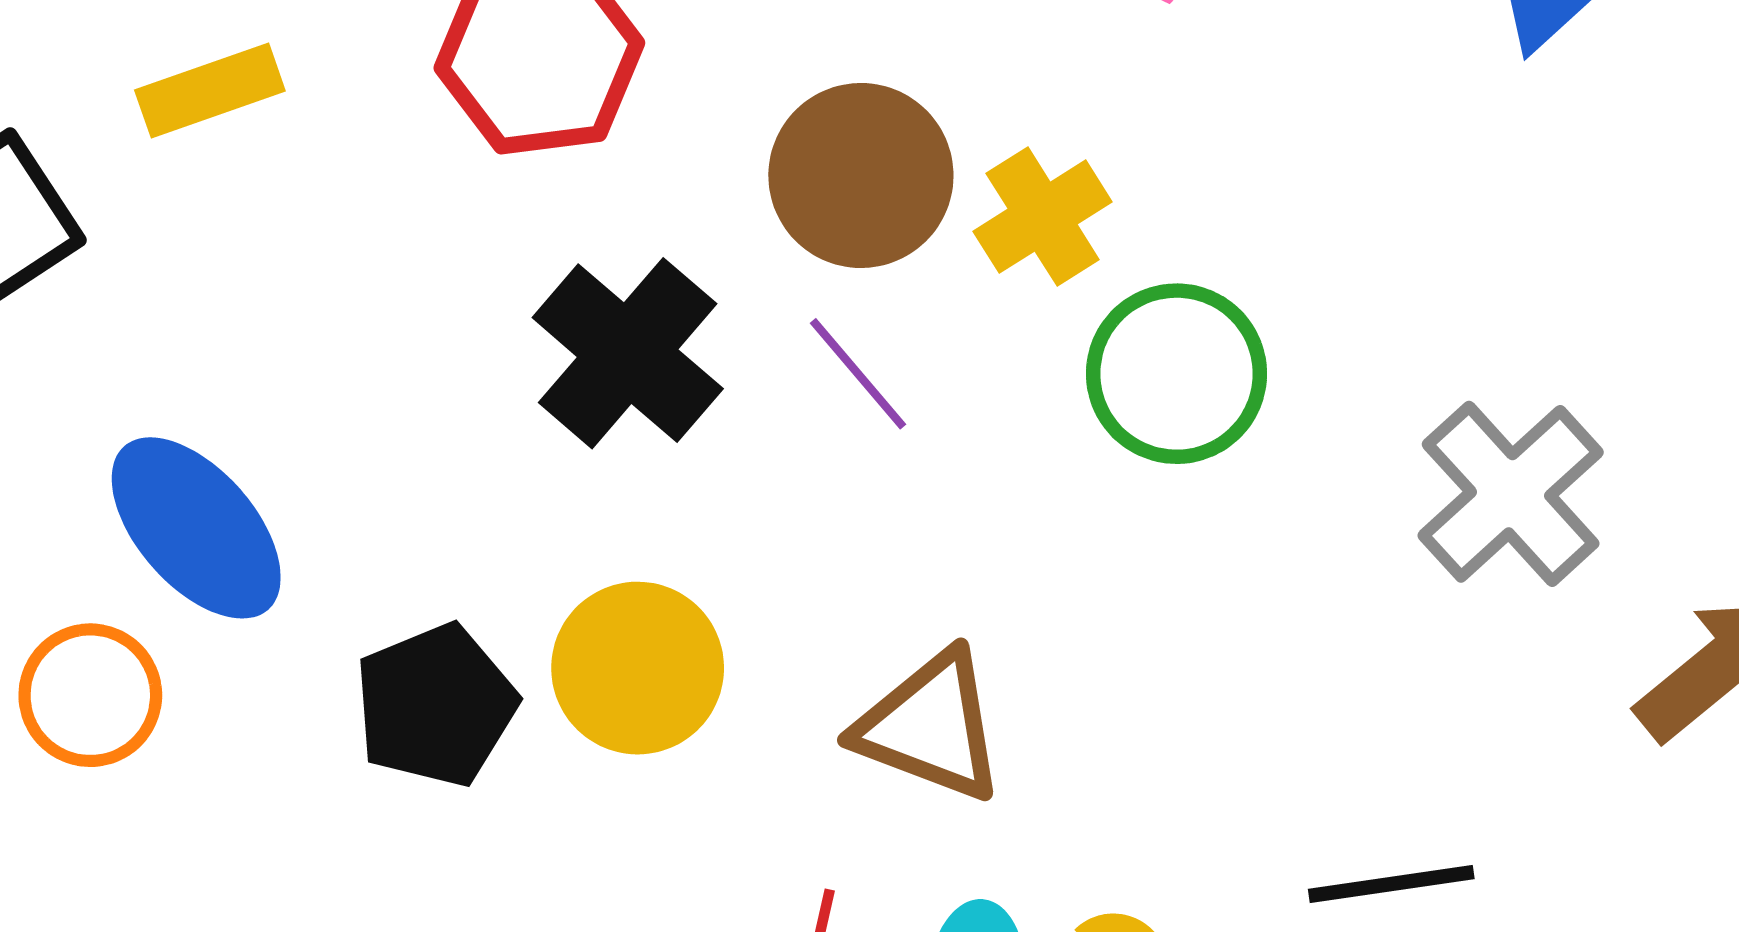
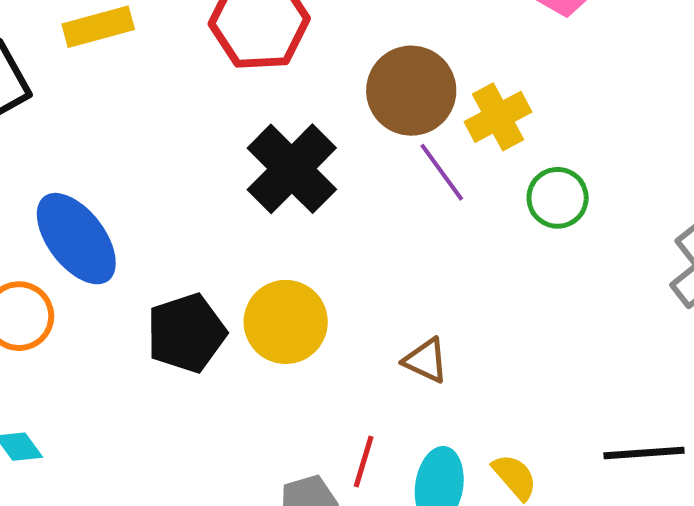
purple line: (858, 374) -> (442, 172), moved
green circle: (1177, 374) -> (558, 198), size x0.7
brown triangle: (930, 726) -> (426, 360), size x0.6

